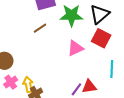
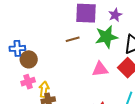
green star: (71, 15) -> (106, 37), turned -30

